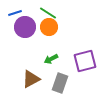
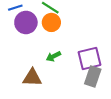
brown triangle: (31, 79) -> (32, 78), turned 30
gray rectangle: (60, 83) -> (93, 77), moved

